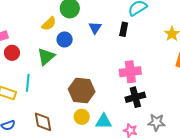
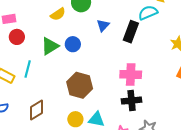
black rectangle: (124, 29) -> (131, 32), size x1.5
blue circle: (65, 39) -> (73, 44), moved
yellow circle: (82, 117) -> (75, 119), moved
brown diamond: (43, 122) -> (36, 110), turned 60

